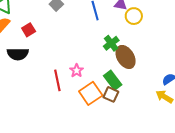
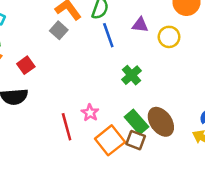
yellow circle: (134, 16) -> (169, 37), moved
brown ellipse: (126, 57) -> (161, 122), moved

